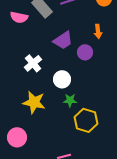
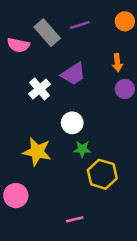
purple circle: (85, 52) -> (125, 89), moved
white cross: (33, 63) -> (40, 89), moved

